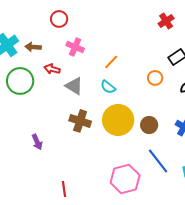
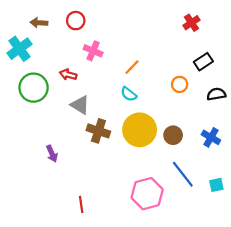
brown arrow: (33, 47) -> (39, 23), moved
gray triangle: (74, 86) -> (80, 105), moved

